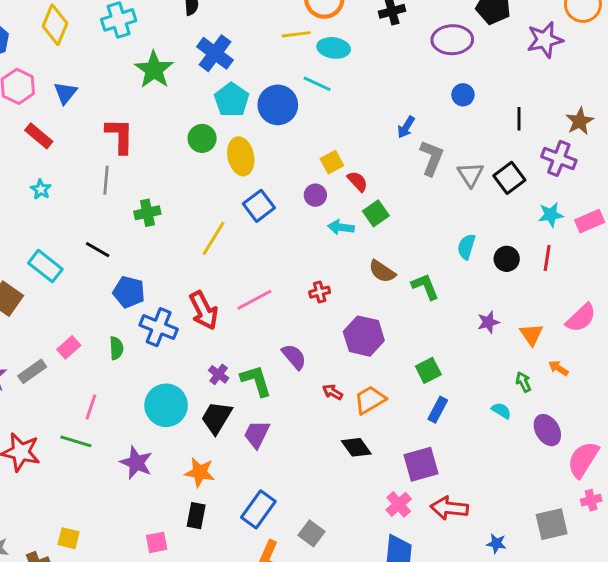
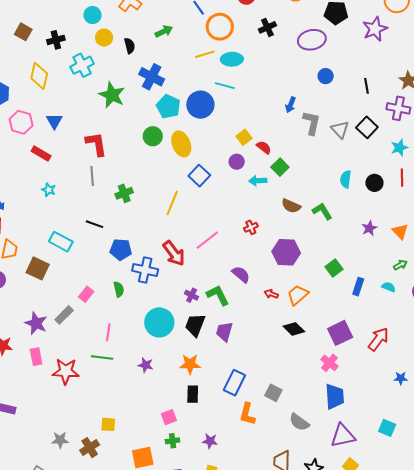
green arrow: (524, 382) -> (400, 265), turned 96
blue rectangle: (438, 410) -> (358, 287), moved
purple star: (136, 463) -> (146, 365), size x0.7
red arrow: (449, 508) -> (378, 339), moved, turned 130

